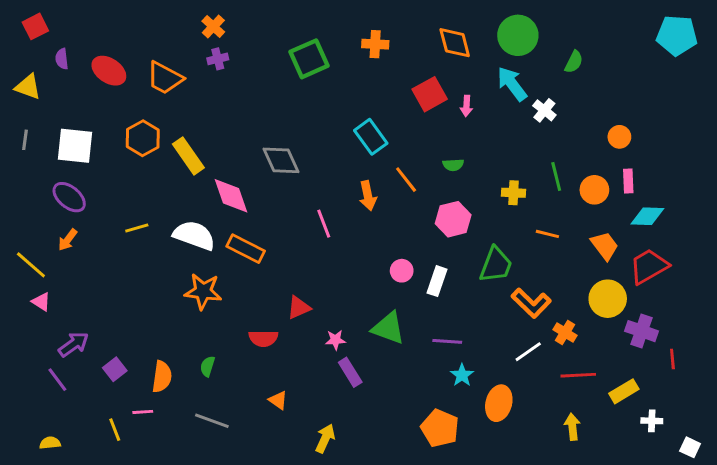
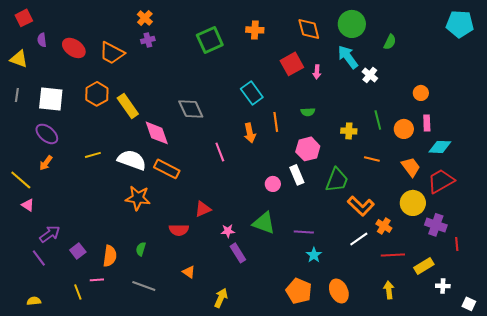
orange line: (406, 180) -> (276, 122), turned 30
white rectangle: (437, 281) -> (297, 175), moved, turned -42
orange ellipse: (499, 403) -> (339, 291), moved, turned -40

